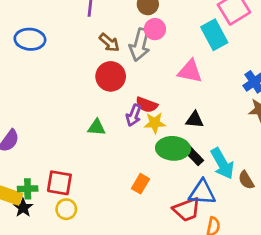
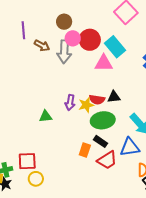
cyan rectangle: (214, 35) -> (115, 47), moved
brown arrow: (109, 43) -> (42, 45), moved
red circle: (111, 76) -> (90, 40), moved
red semicircle: (147, 105) -> (97, 100), moved
black rectangle: (194, 156) -> (101, 141), moved
red trapezoid: (187, 209) -> (107, 160), moved

